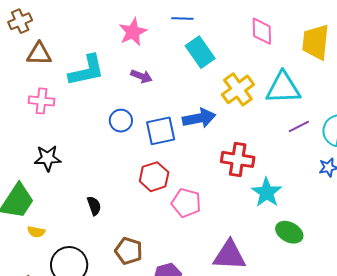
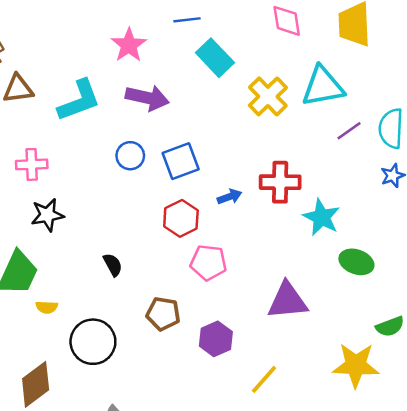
purple arrow: (141, 76) -> (147, 98), size x1.6
pink cross: (41, 101) -> (32, 164), moved
blue arrow: (199, 118) -> (230, 197), moved, size x0.6
pink pentagon: (186, 203) -> (208, 263), moved

